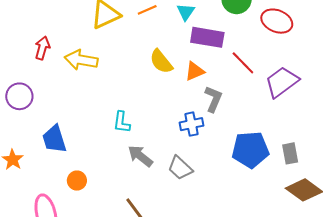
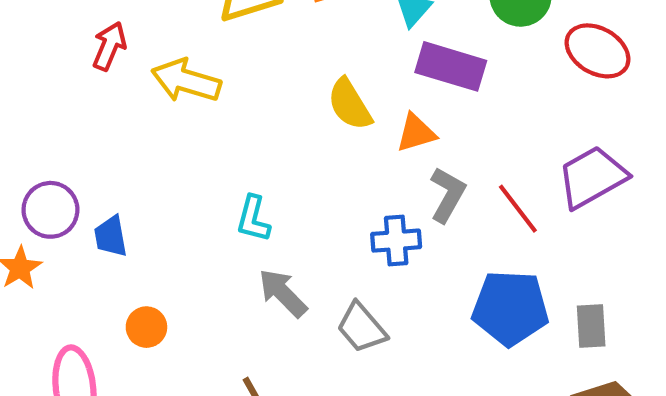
red line: (243, 63) -> (518, 209), moved
purple circle: (19, 96) -> (50, 210), moved
blue trapezoid: (54, 139) -> (111, 236), size x0.7

